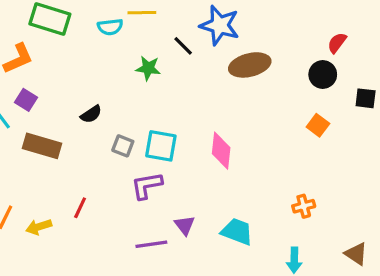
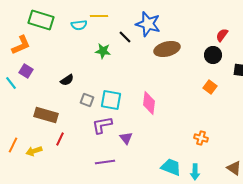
brown rectangle: (42, 146) -> (46, 115), moved
orange cross: (304, 206) -> (201, 138), turned 32
purple triangle: (185, 225) -> (126, 138), moved
cyan trapezoid: (237, 232) -> (171, 167), moved

